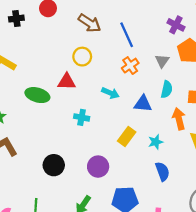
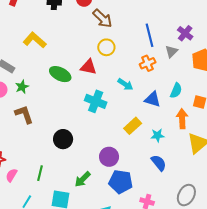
brown arrow: (90, 23) -> (102, 18), moved
purple cross: (176, 25) -> (185, 33), moved
gray triangle: (162, 61) -> (171, 52), moved
cyan cross: (82, 117) -> (96, 101), size x1.5
purple circle: (98, 167) -> (109, 157), moved
blue semicircle: (162, 171) -> (159, 163), turned -30

